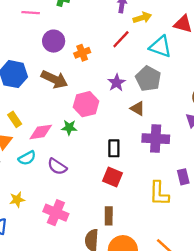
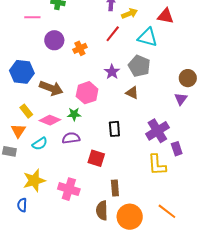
brown arrow: (54, 79) -> (51, 88), moved
pink diamond: (41, 132) -> (50, 120), turned 35
purple cross: (156, 139) -> (157, 131), moved, turned -30
purple semicircle: (57, 166) -> (71, 138), moved, turned 144
red square: (113, 177) -> (96, 158), moved
yellow star: (17, 200) -> (34, 180), size x1.6

